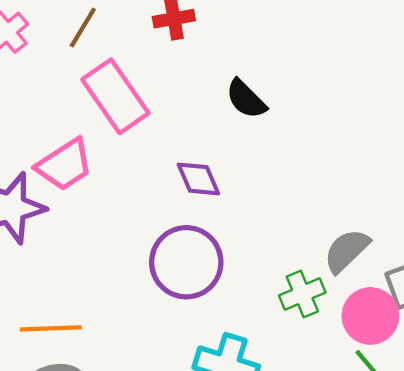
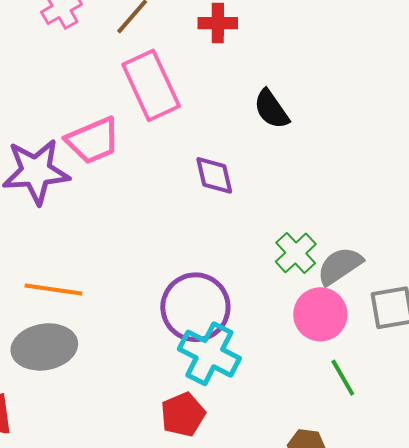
purple circle: (186, 262) -> (195, 307), moved
green cross: (302, 294) -> (296, 253), moved, turned -30
pink circle: (370, 316) -> (320, 314), moved

